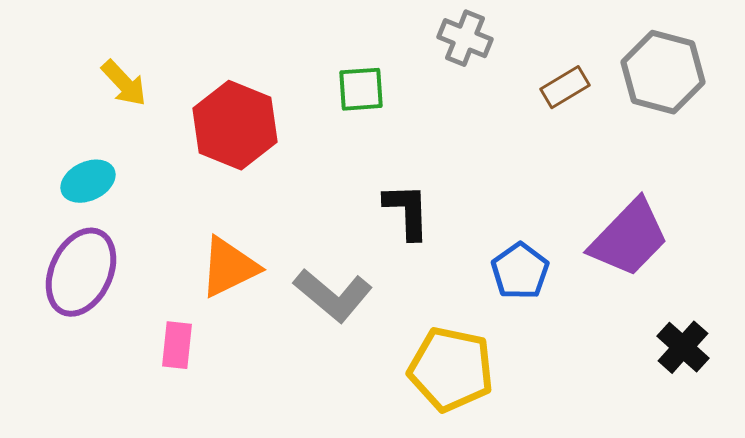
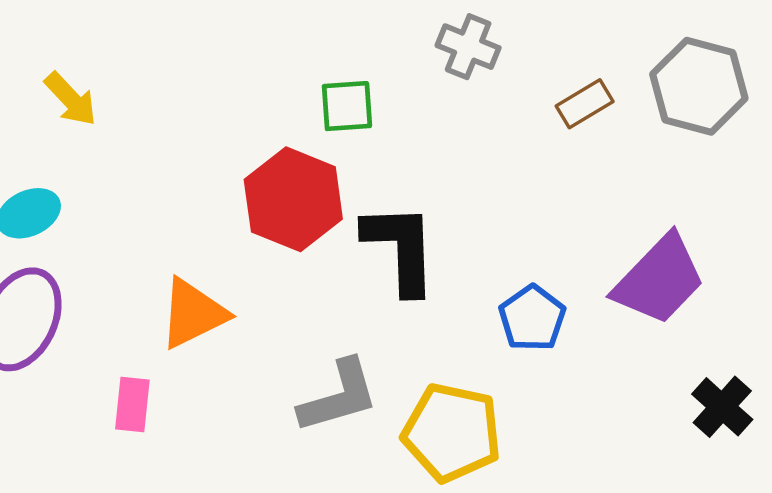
red hexagon: (235, 125) -> (293, 199), moved
black L-shape: (407, 211) -> (401, 248), size x1.4
gray L-shape: (333, 295) -> (339, 396), moved, turned -56

